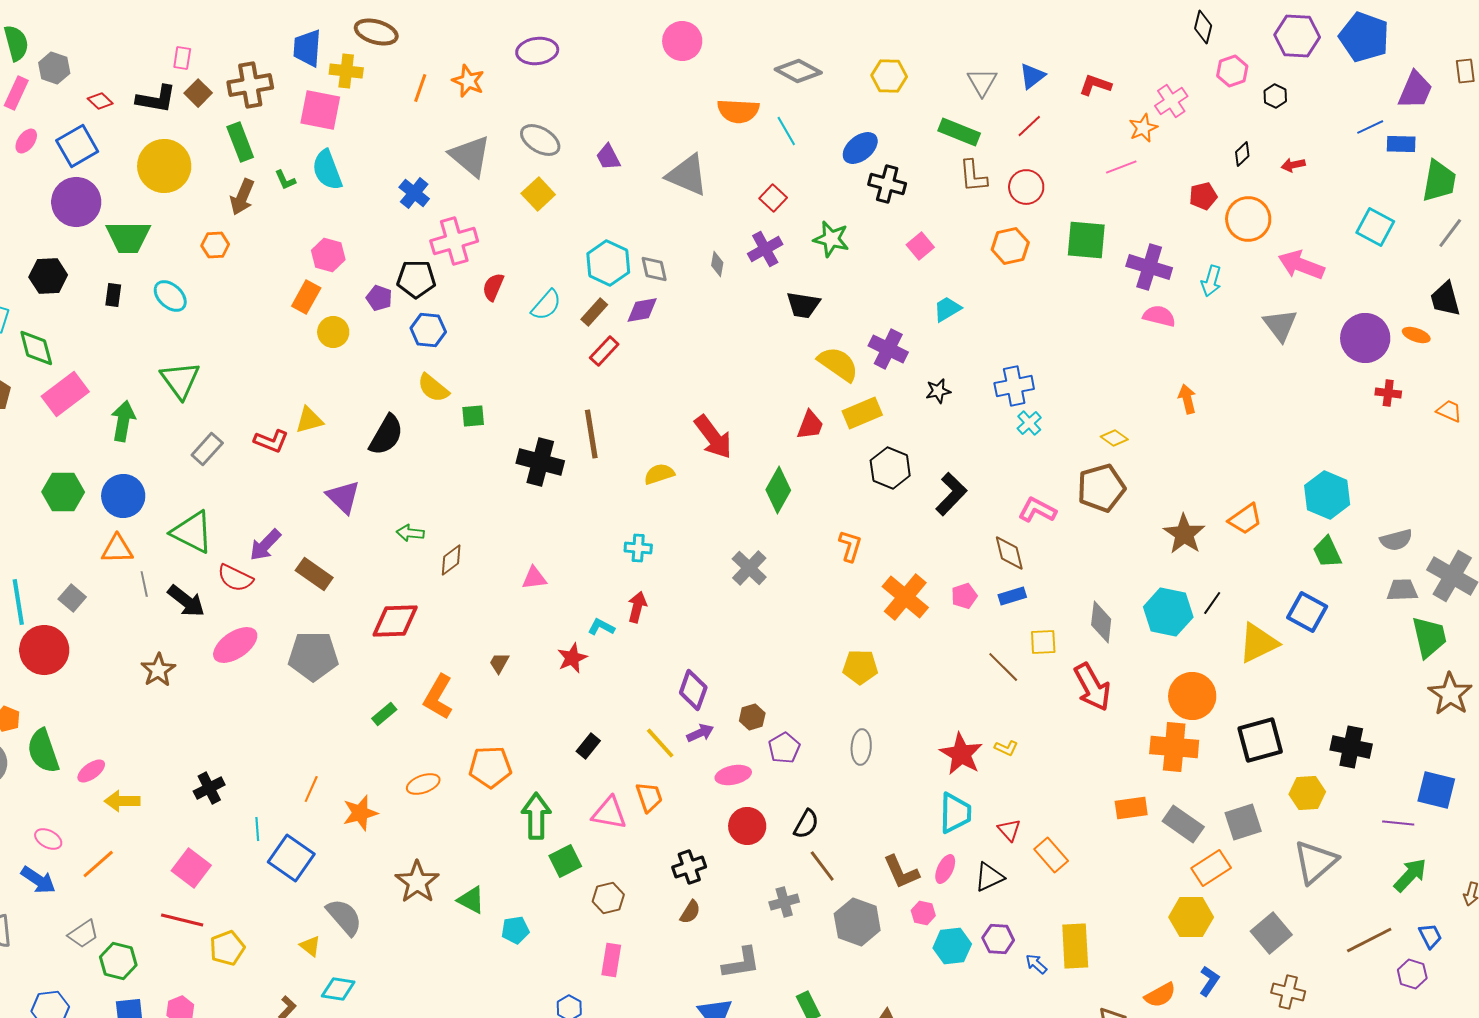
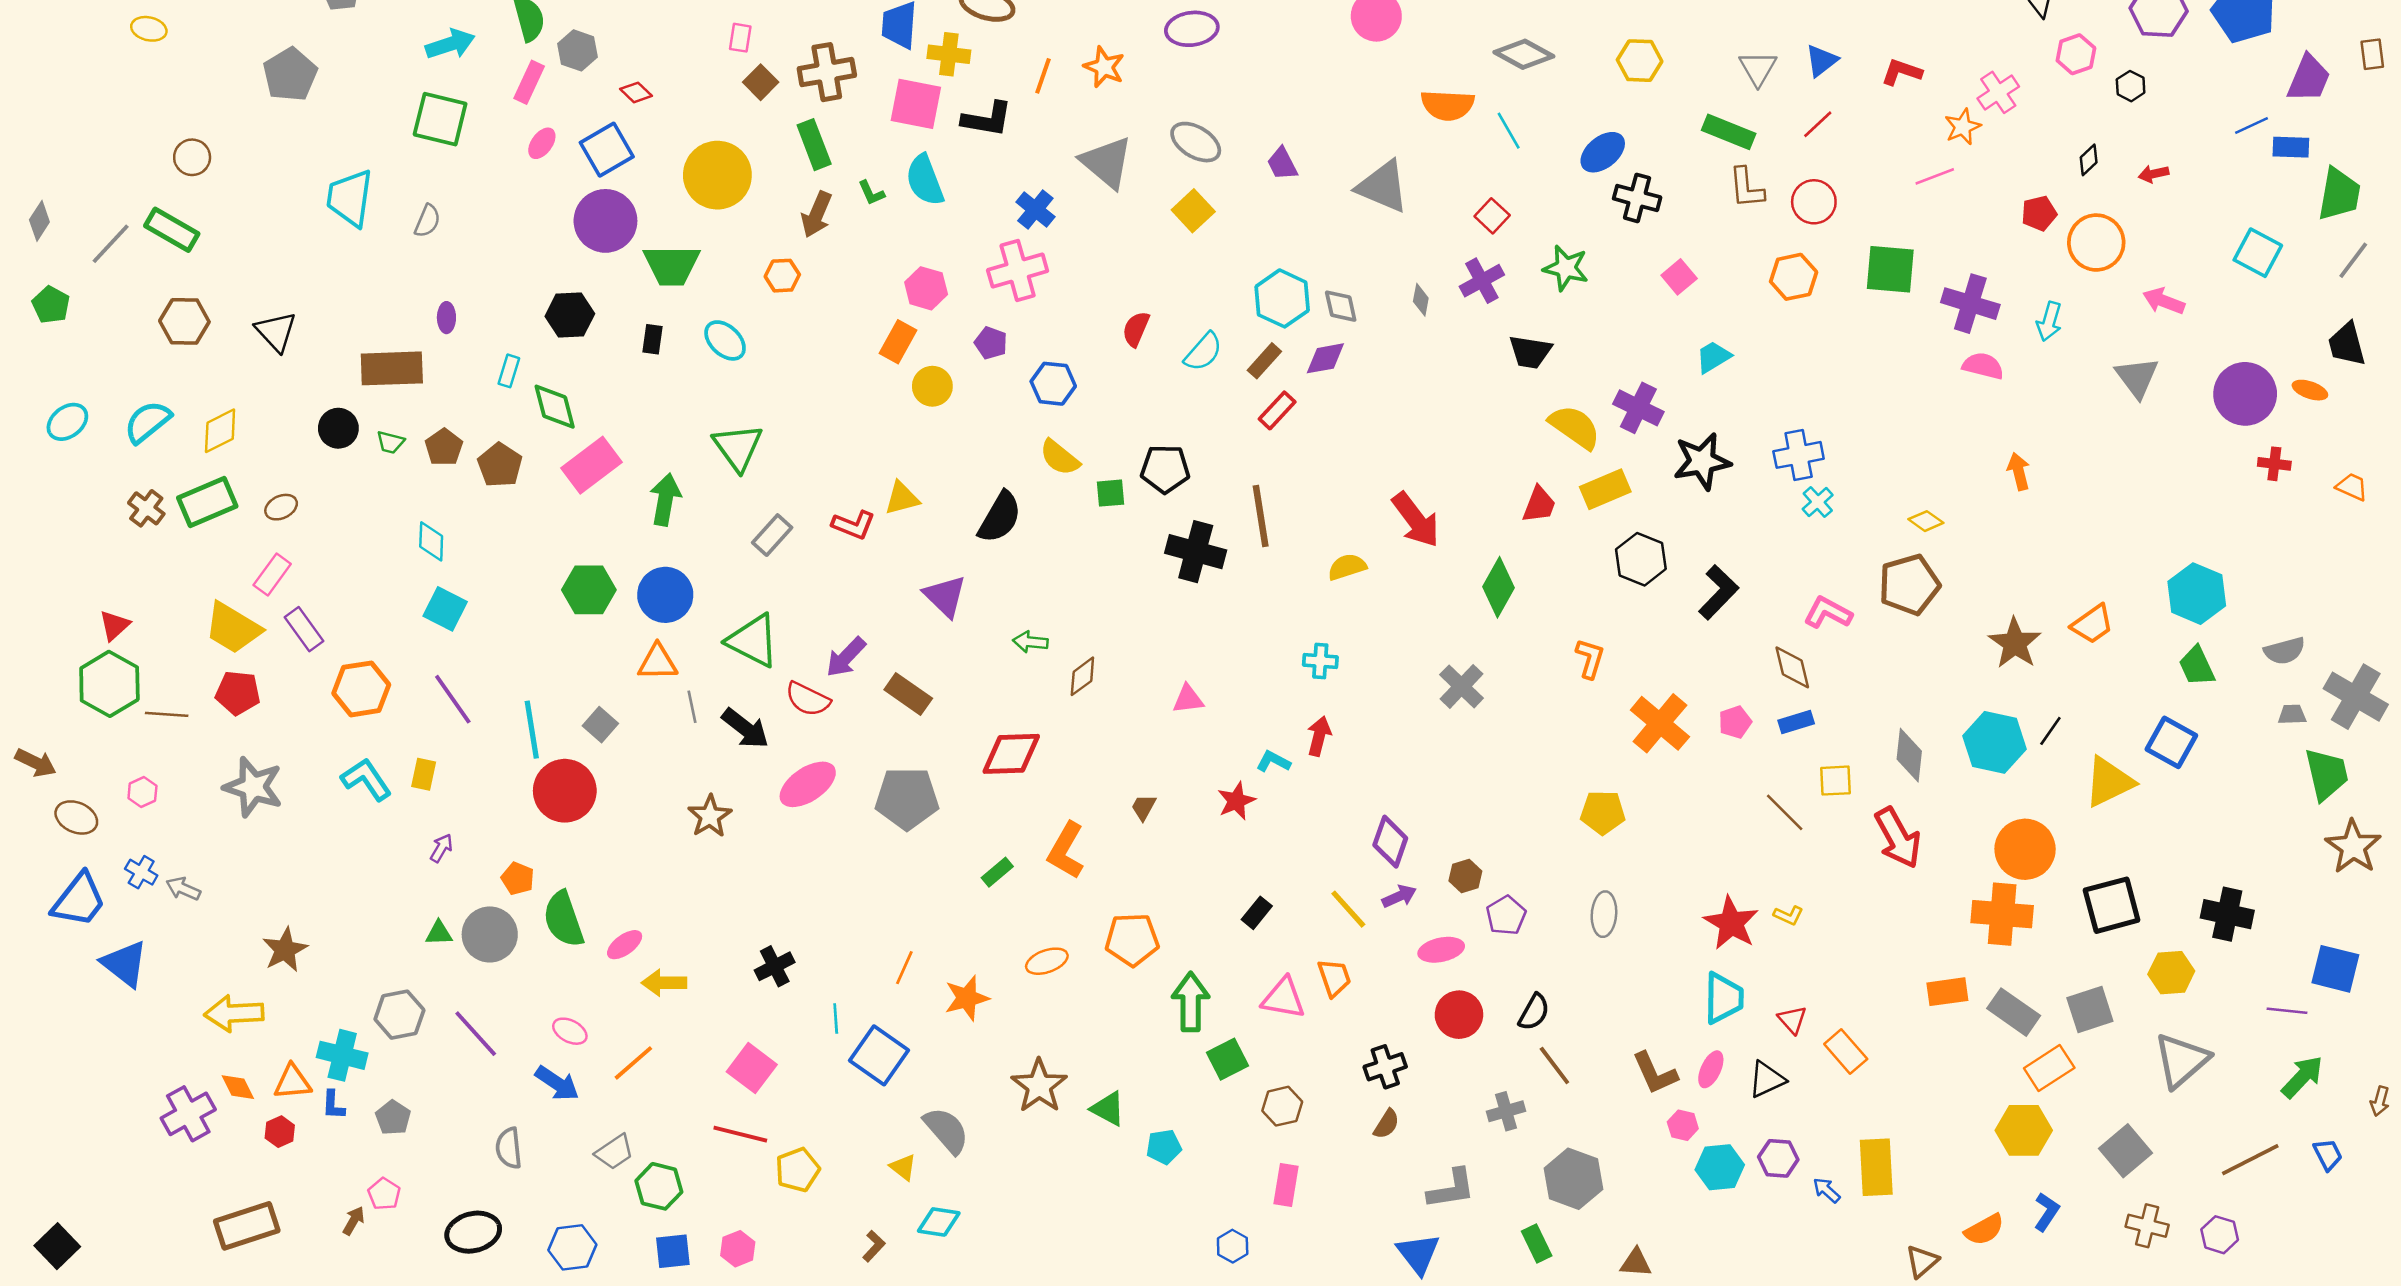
black L-shape: (156, 99) -> (987, 119), moved
pink cross: (454, 241) -> (1018, 270), moved
pink arrow: (1301, 265) -> (2164, 301), size x0.7
black pentagon: (416, 279) -> (1165, 469), moved
black star: (938, 391) -> (1702, 461), size x1.8
gray trapezoid: (1402, 590) -> (2292, 714), size x0.7
gray hexagon: (857, 922) -> (1573, 1179), moved
purple hexagon: (1412, 974) -> (2220, 1235), moved

